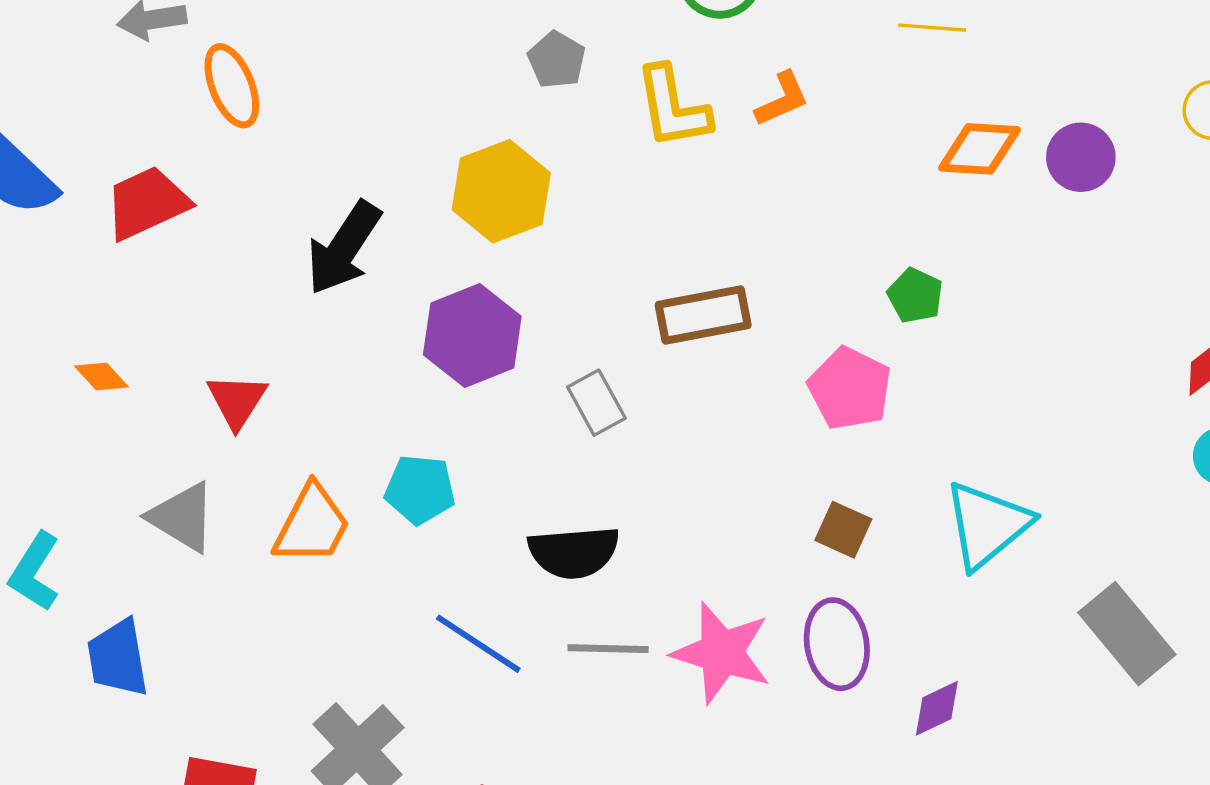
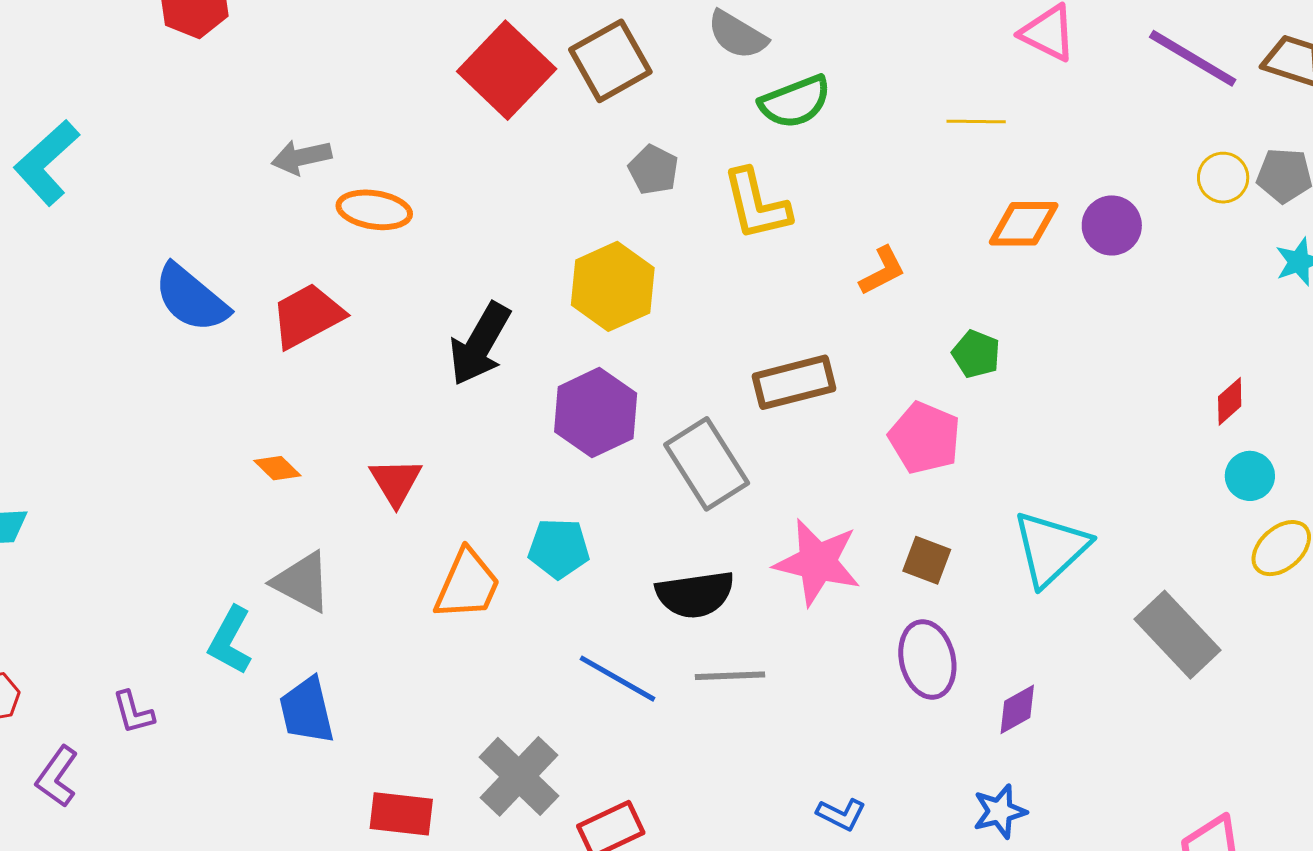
orange ellipse: (232, 86) -> (374, 210), turned -56
orange L-shape: (782, 99) -> (882, 271), moved
gray rectangle: (596, 403) -> (707, 464), size x1.6
gray triangle: (182, 517) -> (302, 582), moved
pink star: (722, 653) -> (817, 562), moved

